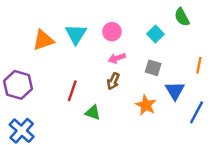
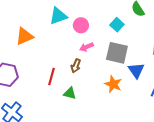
cyan triangle: (76, 34) -> (58, 16), moved, turned 42
gray square: (153, 68) -> (117, 53), size x1.6
brown arrow: (113, 81) -> (76, 66), moved

